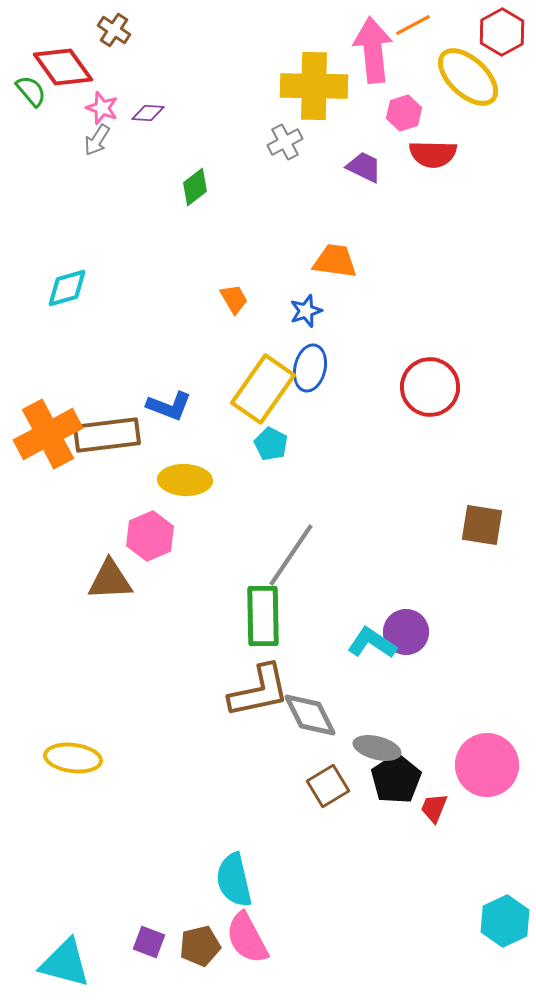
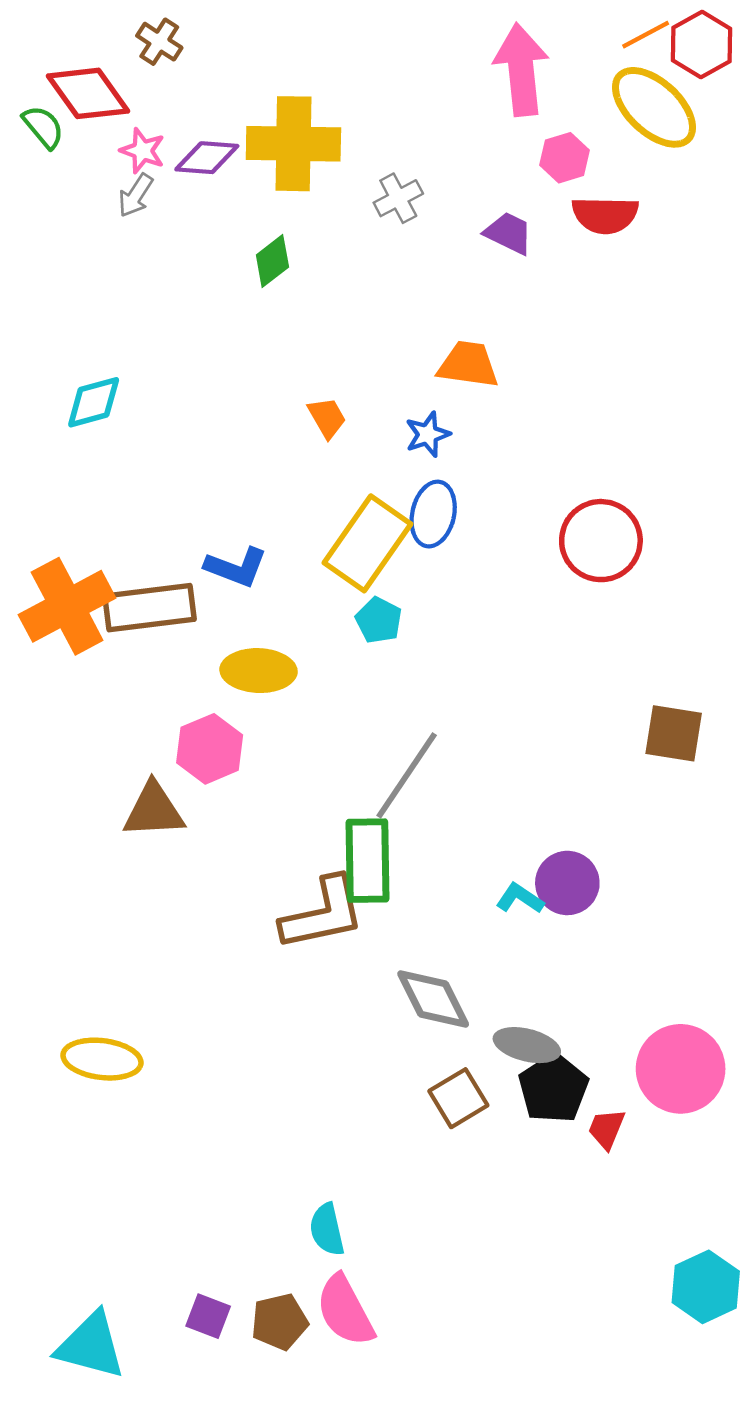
orange line: (413, 25) -> (646, 35), moved
yellow cross: (314, 86) -> (293, 144), moved
purple diamond: (148, 113) -> (207, 158), size x1.4
cyan L-shape: (372, 643) -> (520, 898), size x0.7
brown L-shape: (259, 691) -> (323, 914), moved
cyan semicircle: (234, 880) -> (327, 1230), size x0.7

